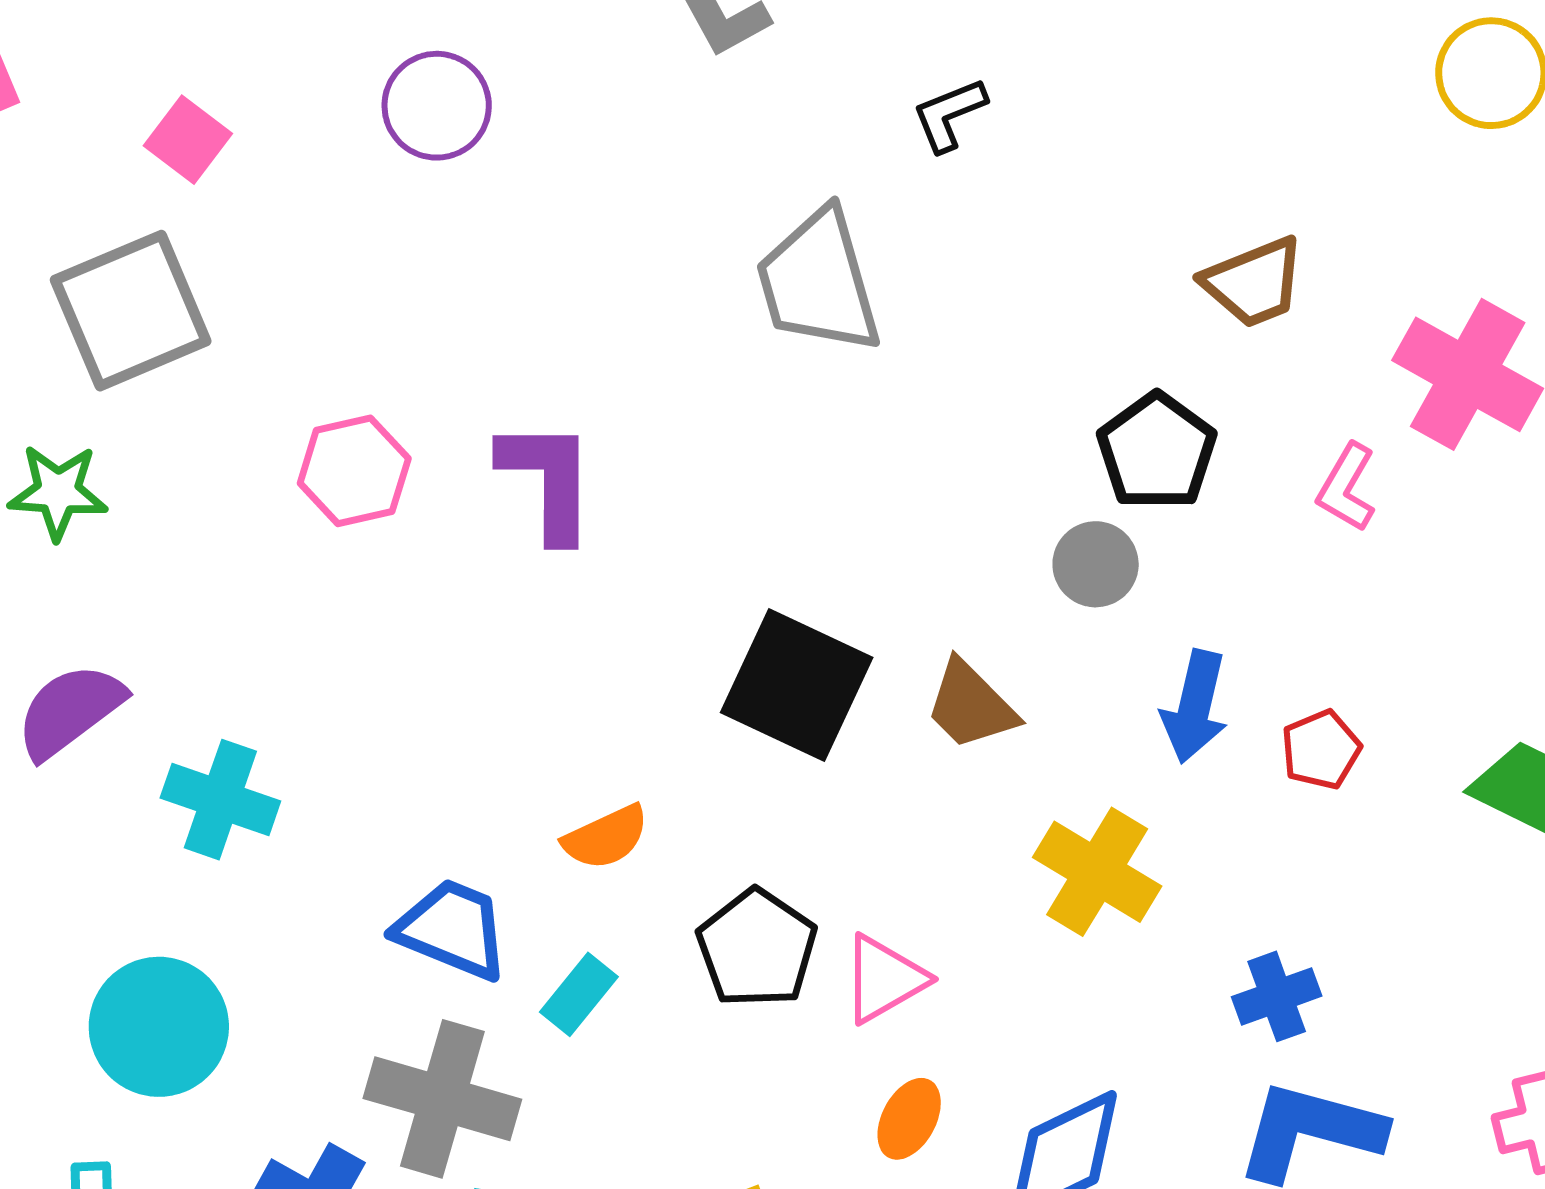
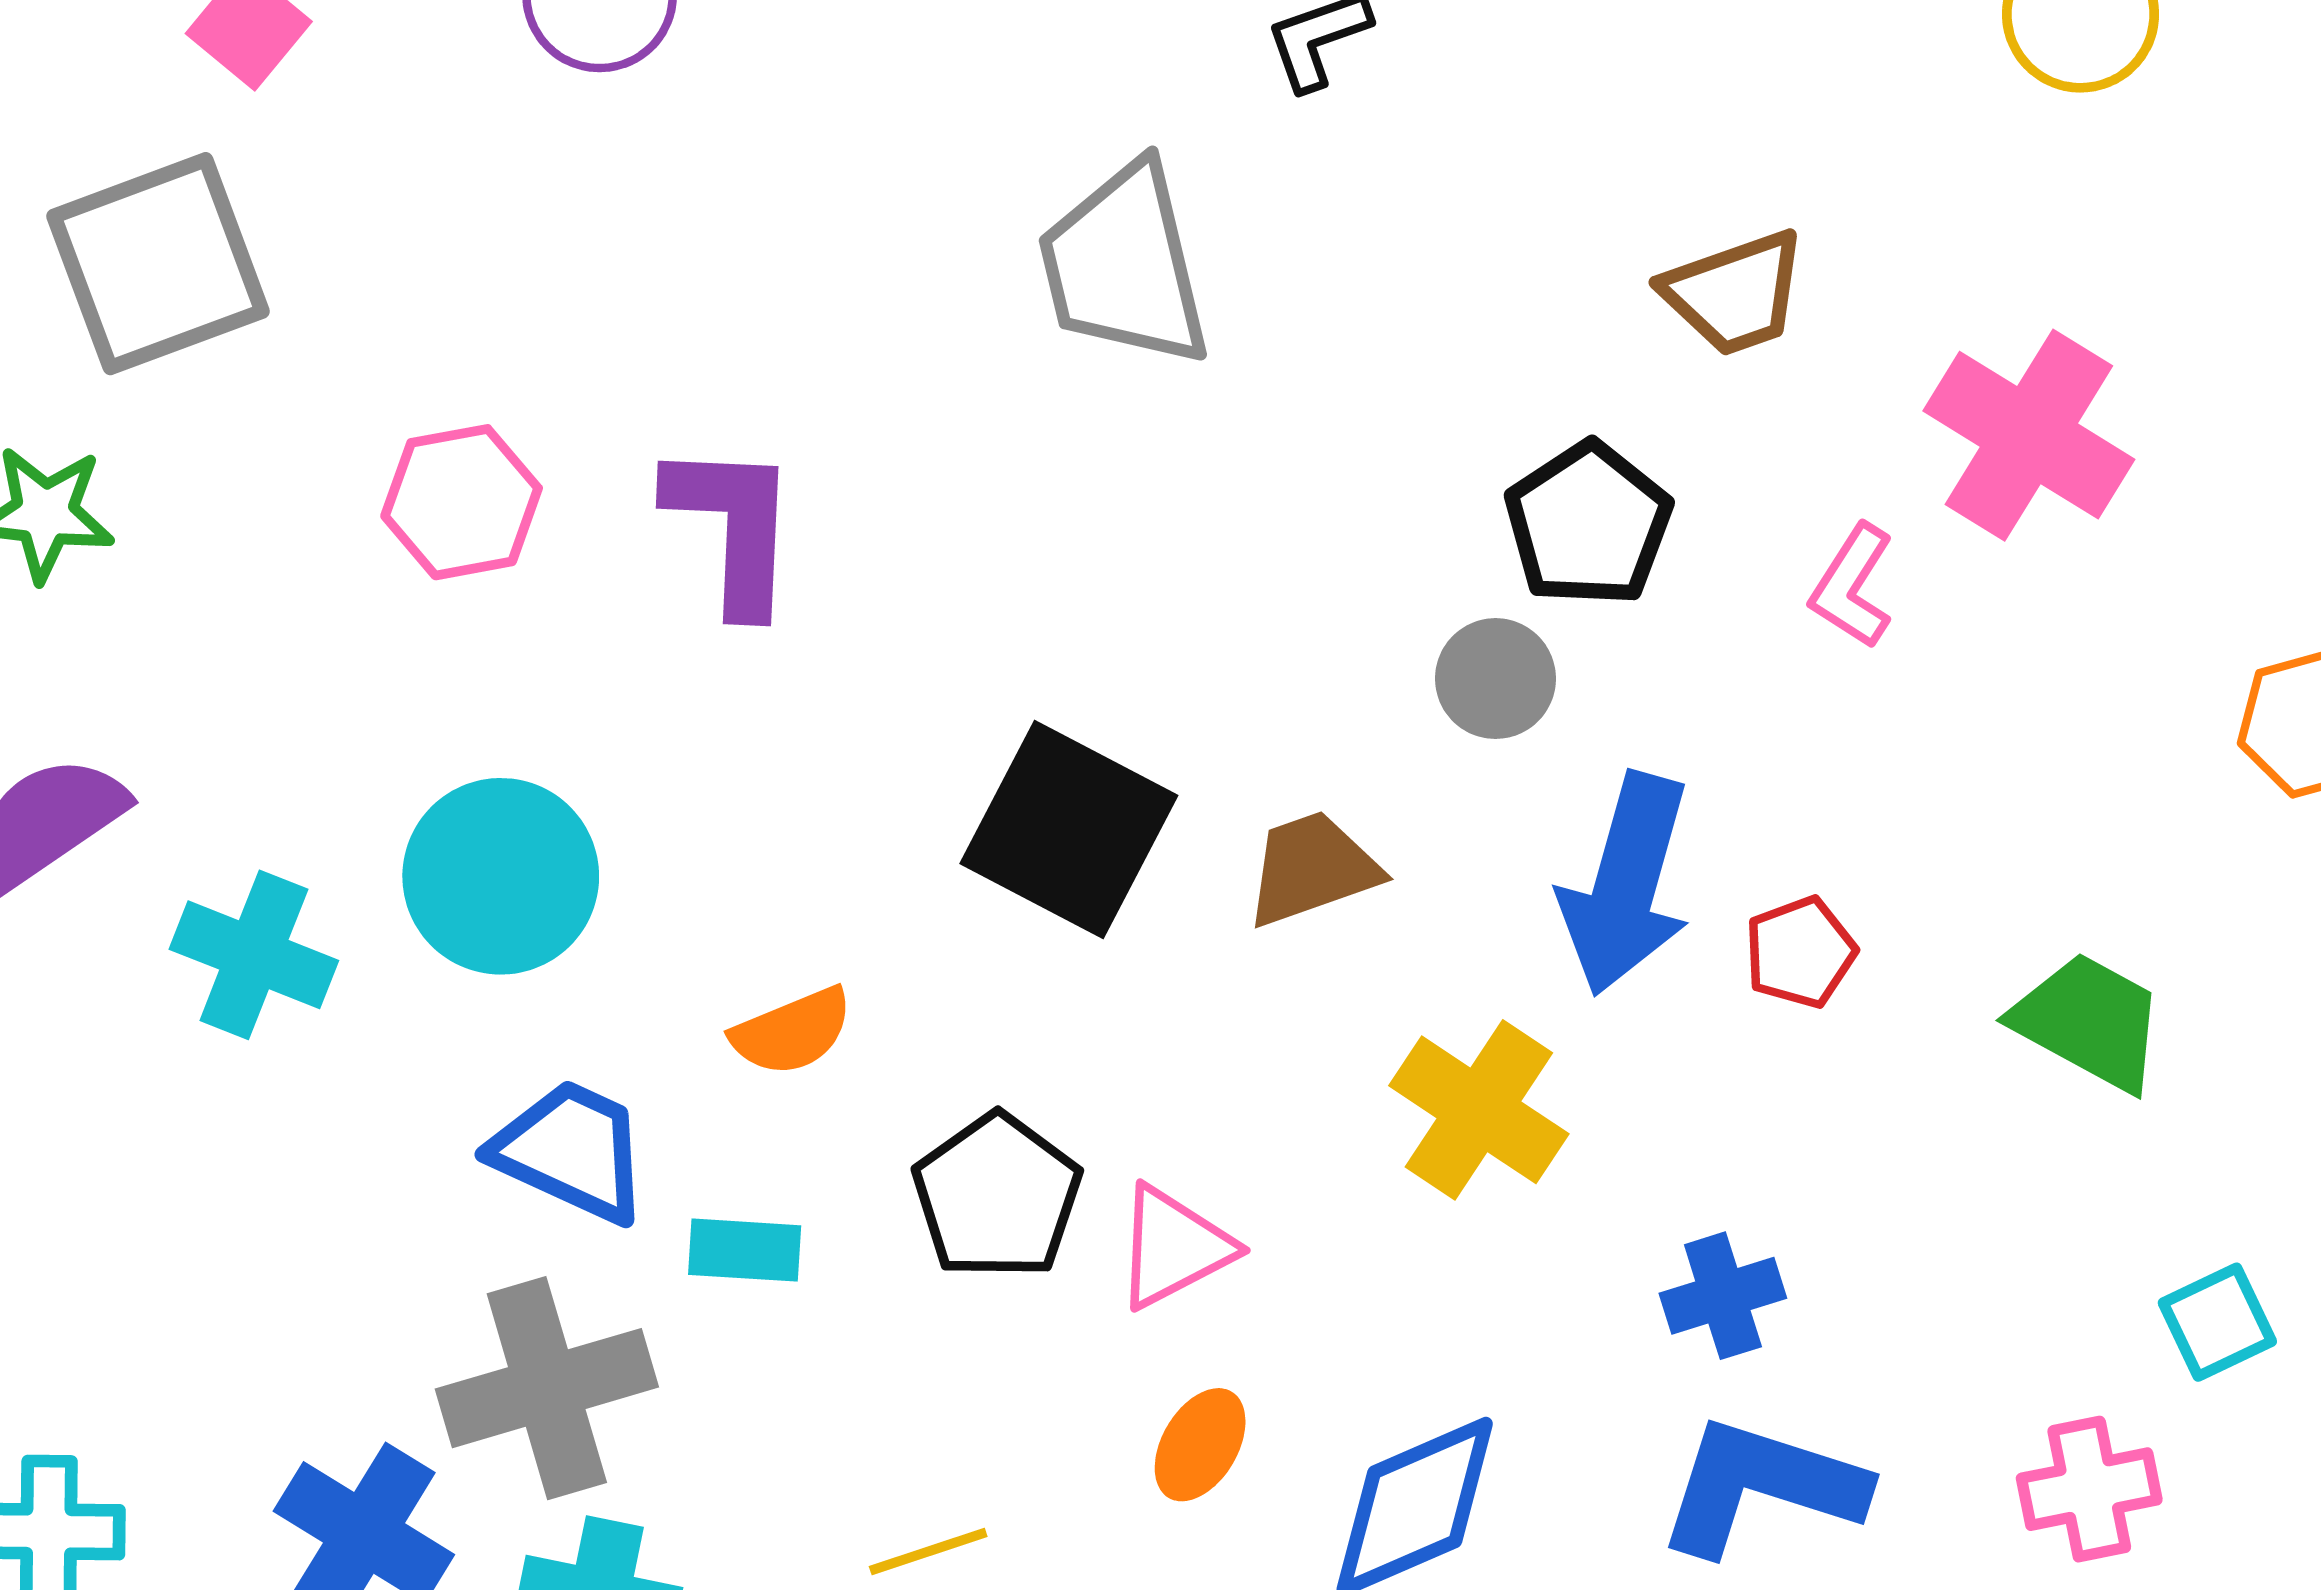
brown trapezoid: (971, 705) -> (1312, 869), turned 113
blue arrow: (1195, 707) -> (1626, 884), size x1.4
cyan rectangle: (579, 994) -> (745, 1250), turned 52
cyan circle: (159, 1027) -> (501, 876), moved
gray cross: (442, 1099) -> (547, 1388), turned -35

